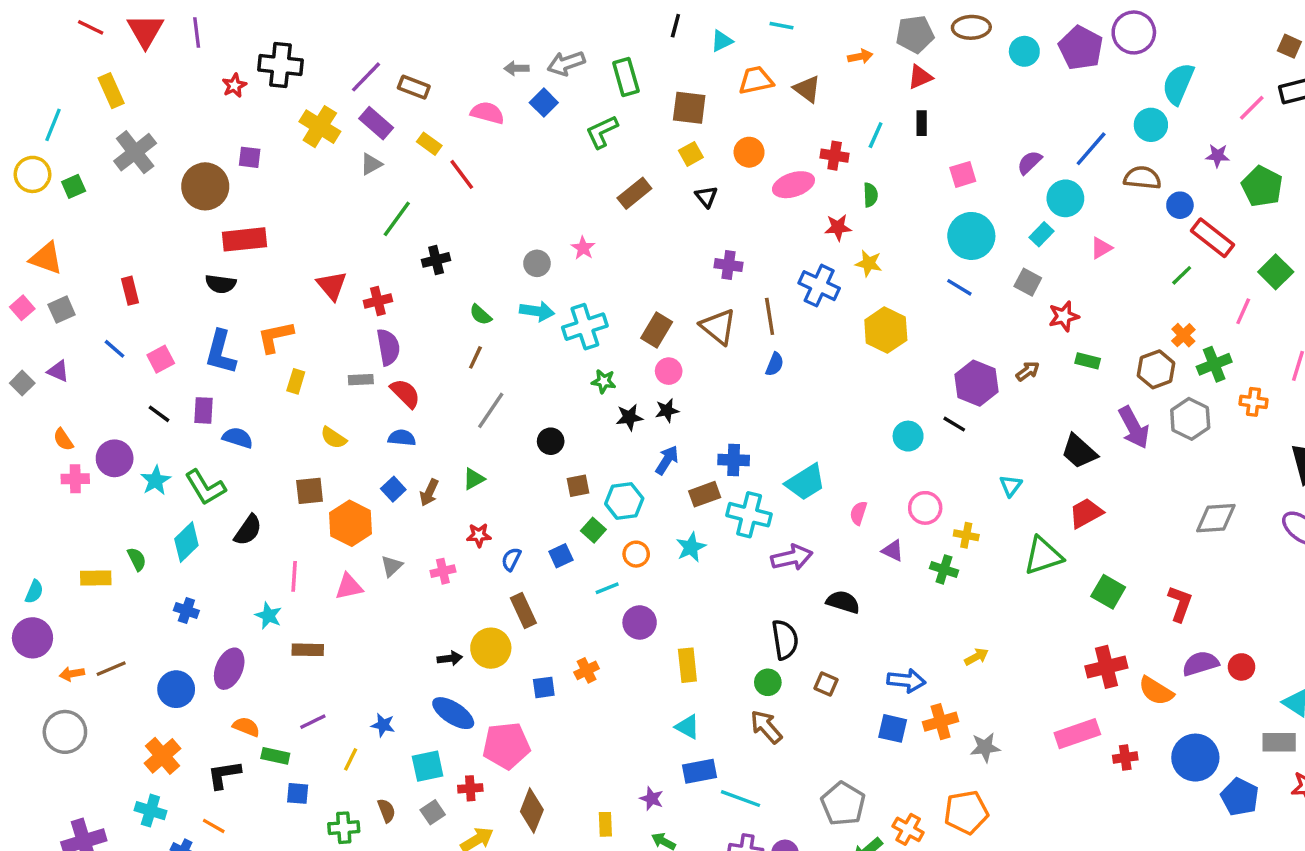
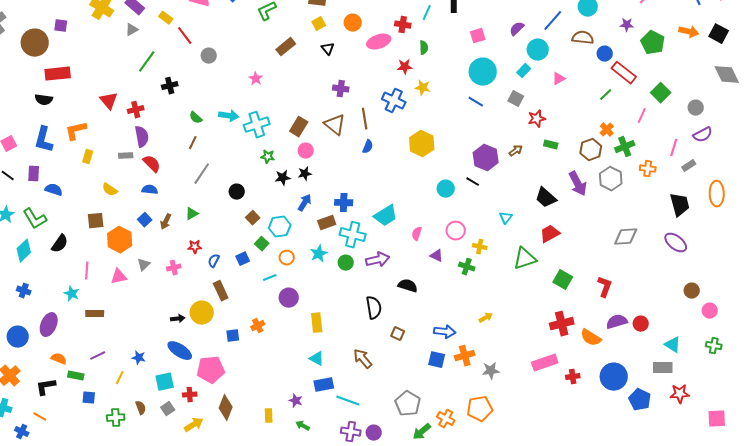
gray circle: (537, 263) -> (209, 56), moved
yellow hexagon: (886, 330) -> (422, 144), moved
brown square: (578, 486) -> (253, 218), turned -32
green circle: (768, 682) -> (346, 263), moved

